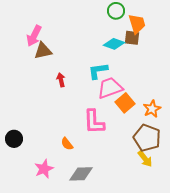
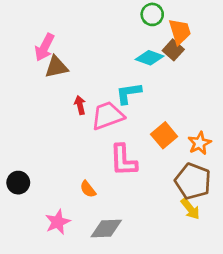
brown square: (132, 38) -> (173, 50), turned 35
pink trapezoid: (110, 88) -> (108, 116), moved

